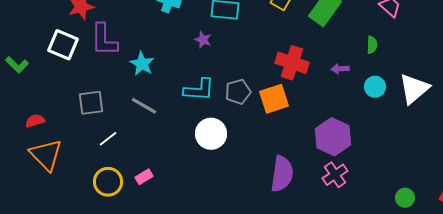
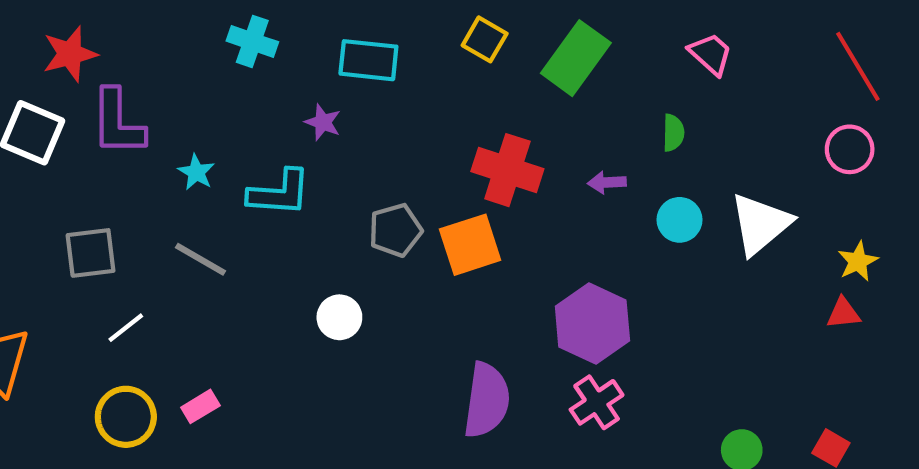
cyan star: (142, 64) -> (196, 172), size x0.7
cyan L-shape: (199, 90) -> (279, 193), moved
white circle: (211, 134) -> (339, 317), size x0.7

